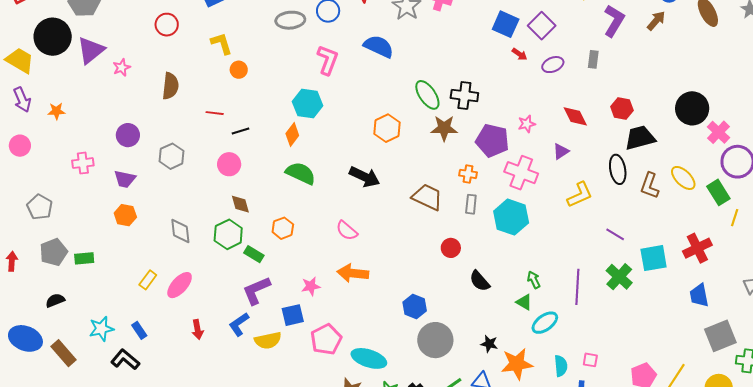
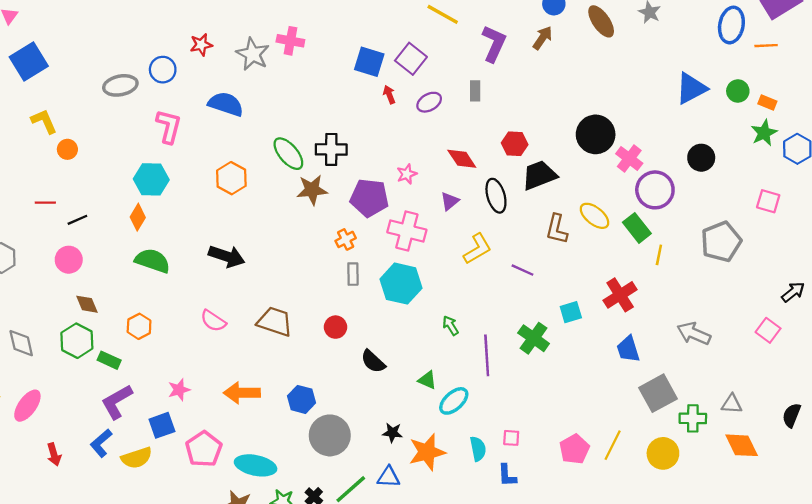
red arrow: (519, 54) -> (389, 95), turned -140
orange hexagon: (387, 128) -> (231, 178), moved
black ellipse: (618, 169) -> (496, 196), moved
orange cross: (468, 174) -> (346, 239), turned -30
brown trapezoid: (427, 197) -> (275, 322), moved
purple line: (615, 234) -> (522, 270), moved
cyan square: (654, 258) -> (571, 312), size x0.7
orange arrow: (353, 273) -> (242, 393), moved
green arrow: (534, 280) -> (451, 326), moved

